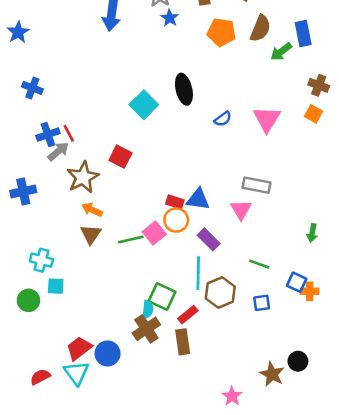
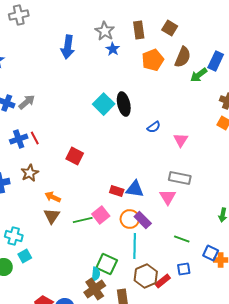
orange pentagon: (222, 32) -> (153, 60), turned -30
blue rectangle: (303, 33) -> (216, 61), turned 36
cyan square: (144, 105) -> (104, 104), moved
pink triangle: (267, 119) -> (181, 140), moved, size x0.7
gray arrow: (58, 151) -> (27, 102), moved
brown star: (83, 177) -> (30, 173), moved, size x0.7
orange circle: (176, 220) -> (130, 219), moved
cyan square: (56, 286) -> (25, 256), turned -32
brown hexagon: (220, 293) -> (146, 276), moved
red rectangle: (188, 315) -> (163, 281), moved

